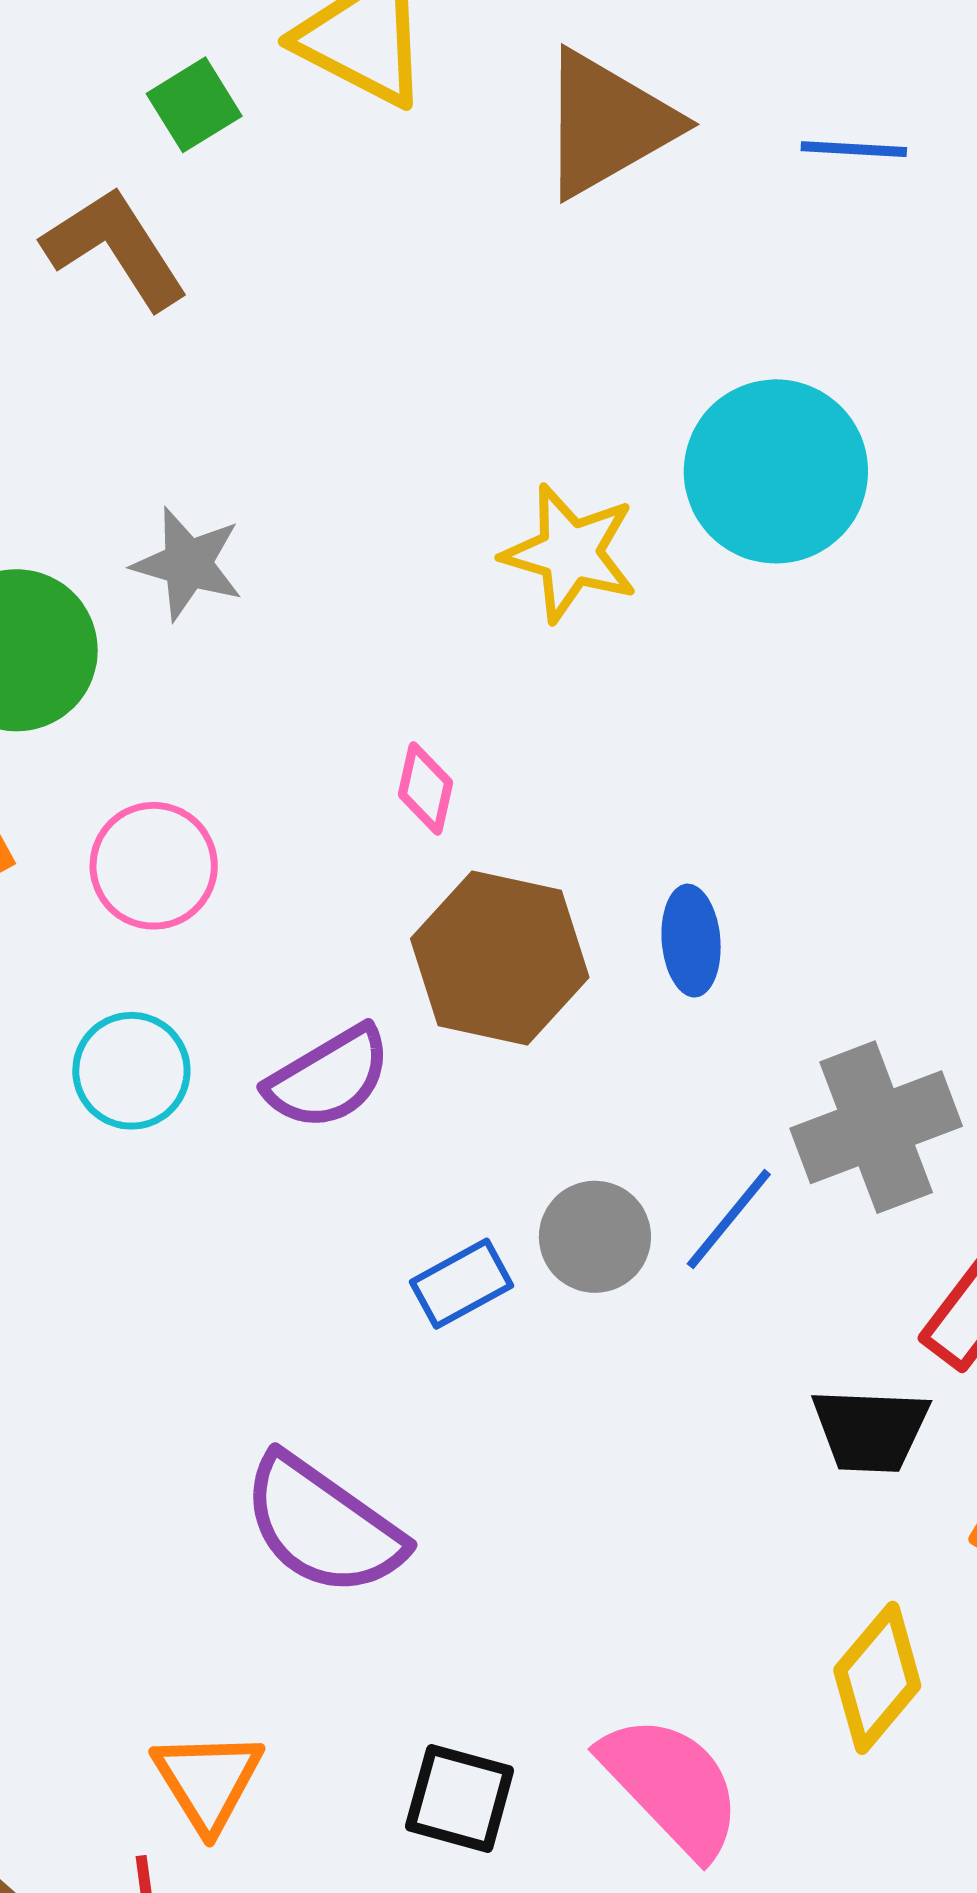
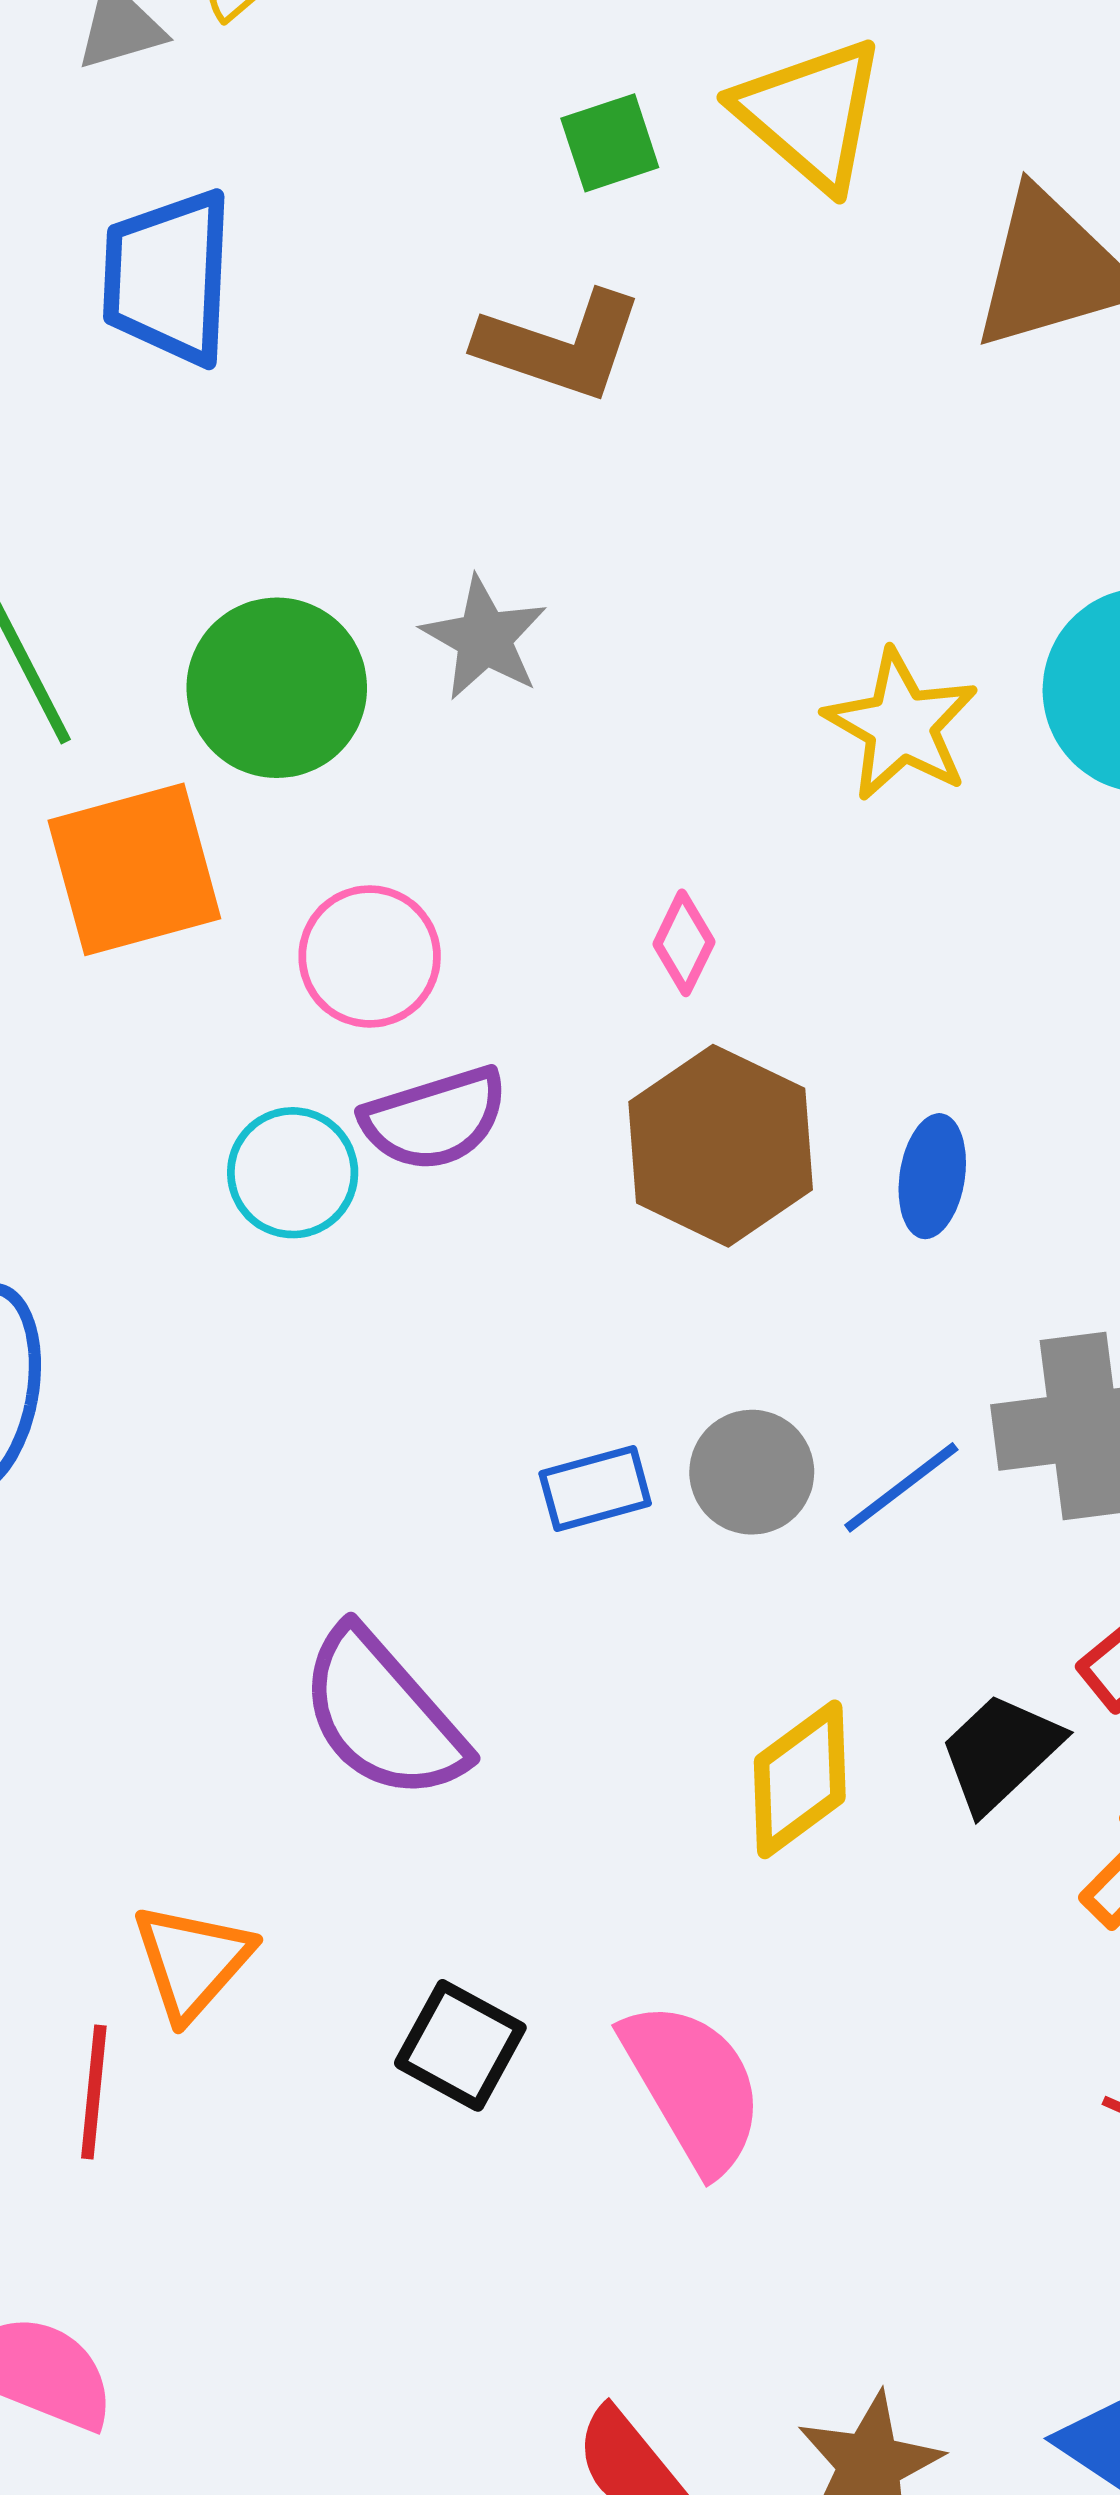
brown L-shape: (115, 248) -> (560, 346), moved, turned 128
purple semicircle: (329, 1078) -> (435, 1119), moved
black trapezoid: (870, 1430) -> (1000, 1752), turned 121
yellow diamond: (877, 1678) -> (800, 1779), moved

